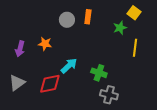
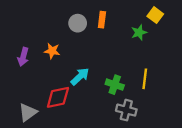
yellow line: (135, 48) -> (145, 79), moved
gray triangle: (17, 83) -> (28, 112), moved

